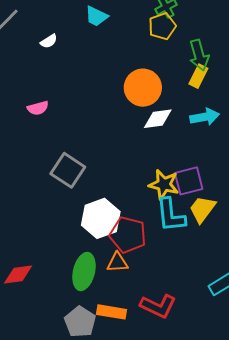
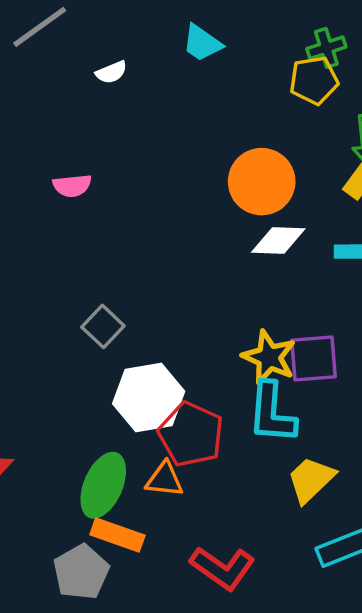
gray square: (68, 170) -> (103, 326), moved, size x0.7
yellow trapezoid: (202, 209) -> (311, 480), moved
orange rectangle: (111, 312) -> (117, 535), moved

